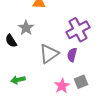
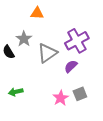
gray triangle: (49, 54) -> (47, 53), moved
purple semicircle: (72, 55) -> (71, 66), turned 32

